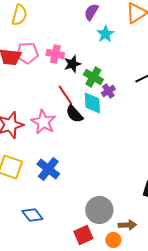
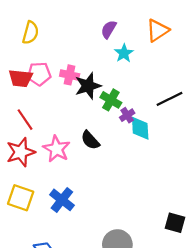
black star: (72, 64) -> (88, 86), size x1.4
red line: (65, 95) -> (25, 120), moved
cyan diamond: (92, 103) -> (140, 128), moved

